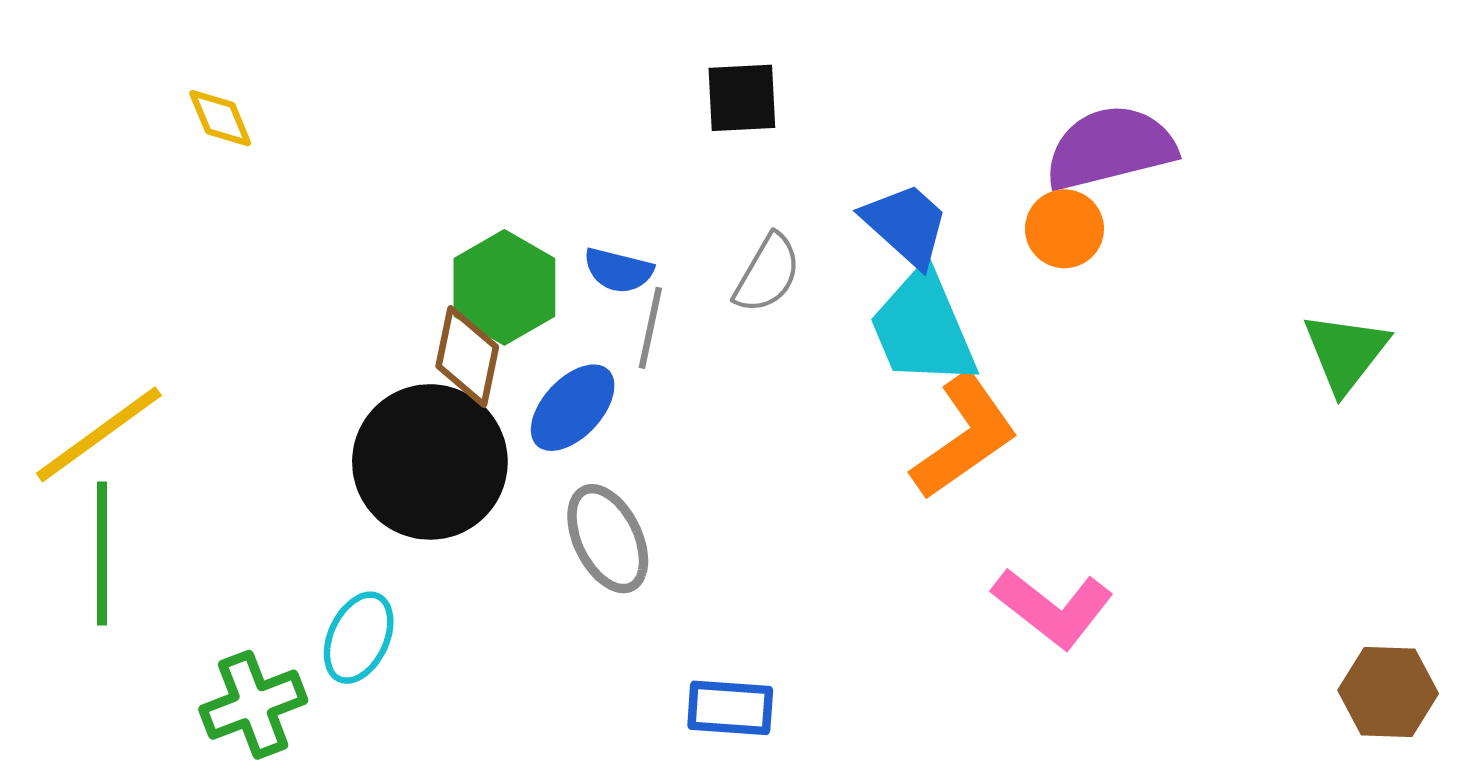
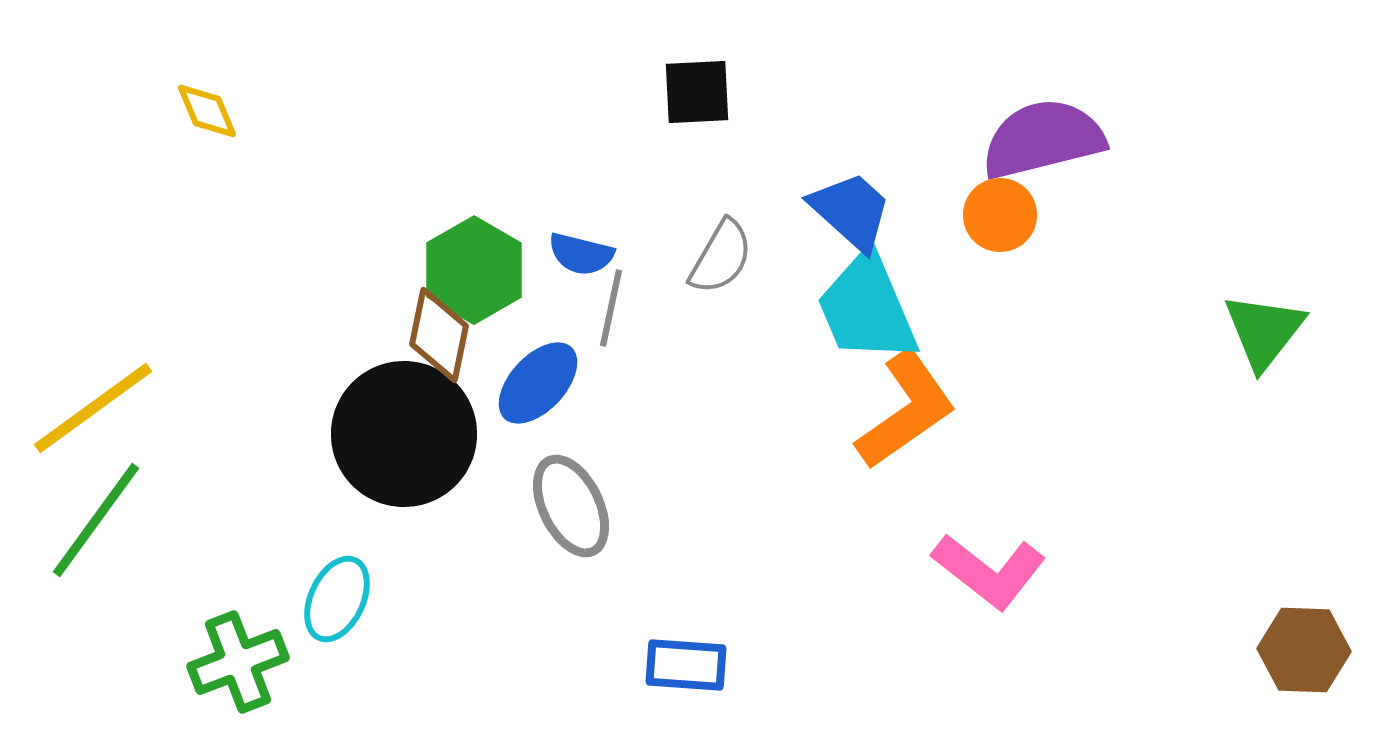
green line: (102, 554) -> (96, 520), turned 36

